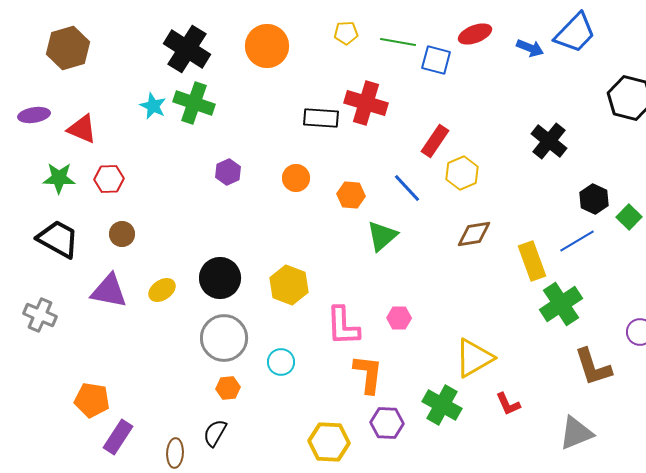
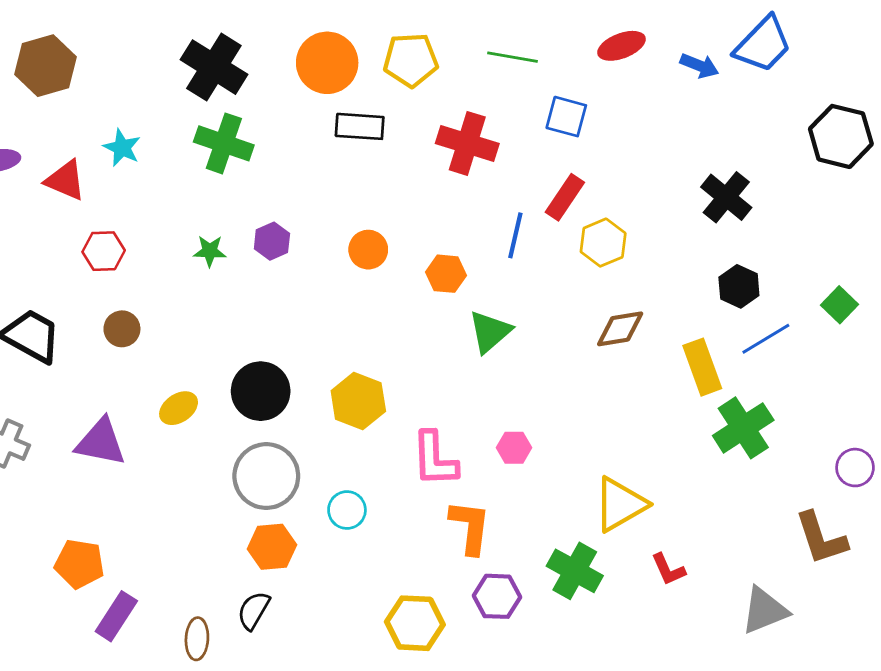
yellow pentagon: (346, 33) -> (411, 60), moved, size x1.6
blue square: (436, 60) -> (566, 117), moved
cyan star: (153, 106) -> (122, 148), moved
black rectangle: (321, 118) -> (360, 126), moved
green star: (59, 178) -> (210, 251), moved, size x0.7
blue line: (407, 188) -> (515, 235), moved, turned 56
black hexagon: (594, 199) -> (739, 286), moved
purple triangle: (109, 291) -> (101, 442), moved
brown L-shape: (593, 367) -> (821, 538), moved
orange hexagon: (228, 388) -> (272, 547), size x1.4

